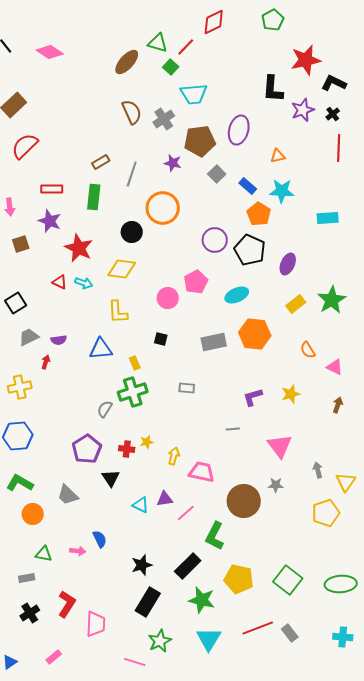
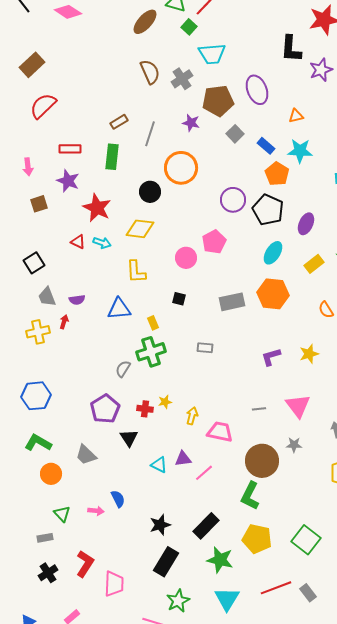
purple ellipse: (239, 130) -> (257, 90), turned -36
cyan ellipse: (237, 295) -> (273, 253), moved, turned -35
gray trapezoid: (29, 337) -> (47, 297), turned -85
yellow cross: (20, 387) -> (38, 332), moved
gray line: (233, 429) -> (259, 409), moved
green L-shape: (215, 536) -> (250, 496), moved
green triangle: (44, 554) -> (62, 514), turned 36

